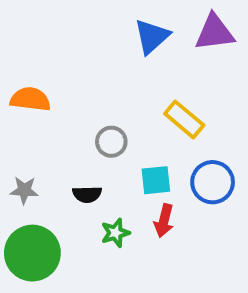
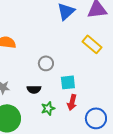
yellow rectangle: (184, 119) -> (92, 44), moved
blue circle: (213, 182) -> (96, 118), moved

